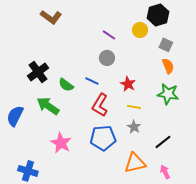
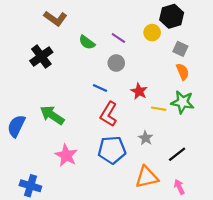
black cross: (38, 72) -> (41, 56), moved
green semicircle: (66, 85) -> (87, 42), moved
yellow line: (134, 107) -> (159, 109), moved

